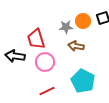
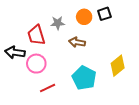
gray star: (66, 27) -> (58, 23), moved
pink circle: (45, 62) -> (36, 64), moved

